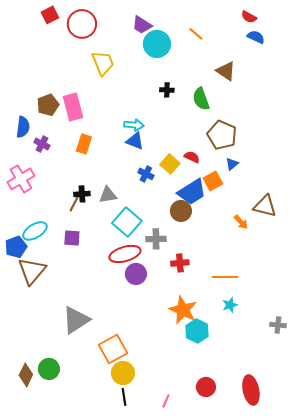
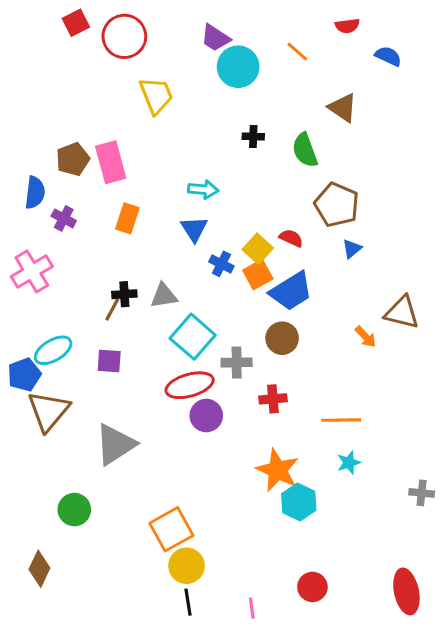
red semicircle: (249, 17) -> (347, 26), moved, turned -35
blue triangle: (135, 141) -> (194, 229), moved, turned 36
orange square: (213, 181) -> (258, 275), moved
brown circle: (181, 211) -> (282, 338), moved
gray triangle: (76, 320) -> (115, 444), moved
green circle: (49, 369) -> (74, 510), moved
red ellipse: (251, 390) -> (406, 591), moved
pink line: (166, 401) -> (252, 608), turned -32

